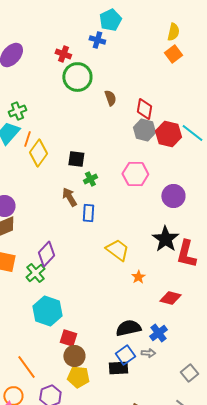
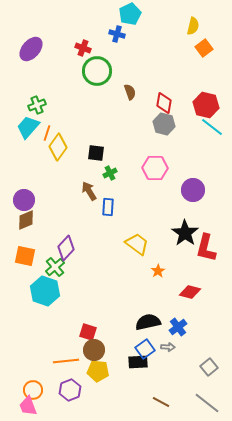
orange square: (173, 54) -> (204, 48), moved
red hexagon: (168, 134) -> (206, 105), moved
cyan hexagon: (47, 311) -> (45, 291), moved
orange line: (26, 367) -> (66, 361), moved, turned -60

